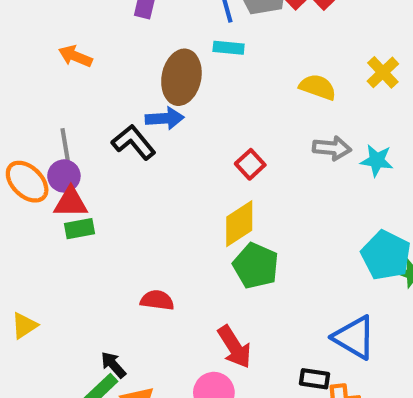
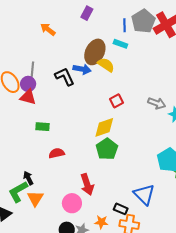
yellow semicircle: (318, 87) -> (106, 65), moved
green rectangle: (79, 229) -> (43, 127), moved
red semicircle: (157, 300) -> (57, 153), turned -35

